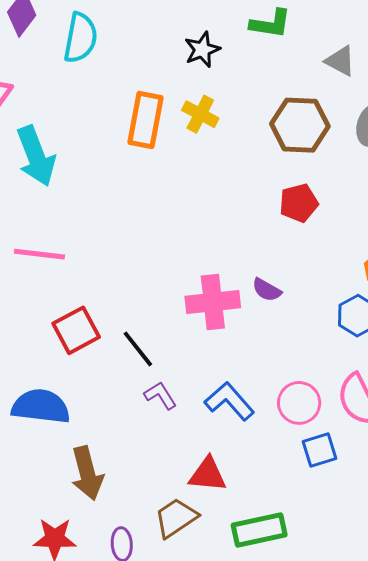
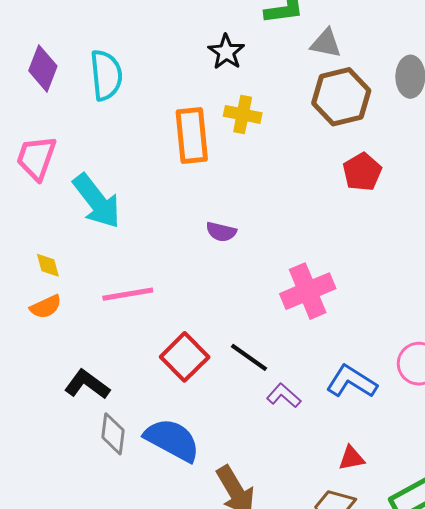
gray triangle: (340, 61) -> (326, 43), moved
purple semicircle: (267, 290) -> (221, 232), moved
blue semicircle: (41, 406) -> (172, 440), turned 38
red triangle: (208, 475) -> (351, 458), size x0.7

